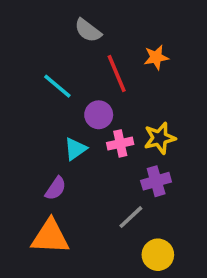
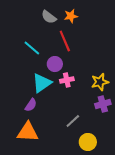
orange star: (156, 57) -> (71, 16), moved
yellow star: (160, 138) -> (100, 82), moved
cyan triangle: (75, 149) -> (42, 83), size x1.5
purple cross: (156, 181) -> (103, 104), moved

